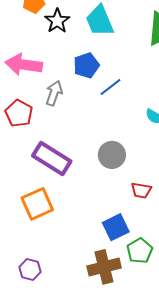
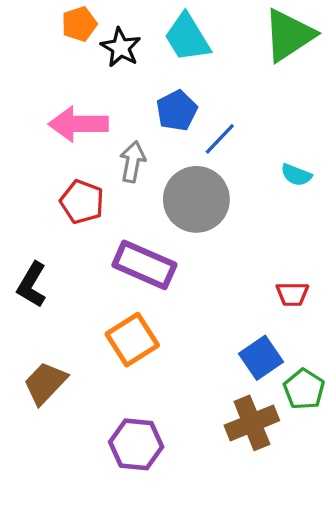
gray circle: (112, 155) -> (196, 199), moved, size x1.5
purple hexagon: (30, 269) -> (136, 444), size x1.5

